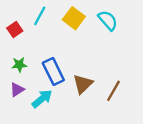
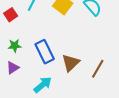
cyan arrow: (42, 99) -> (43, 85), moved

